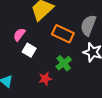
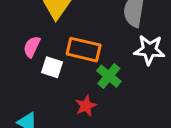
orange rectangle: (63, 34) -> (84, 50), moved

